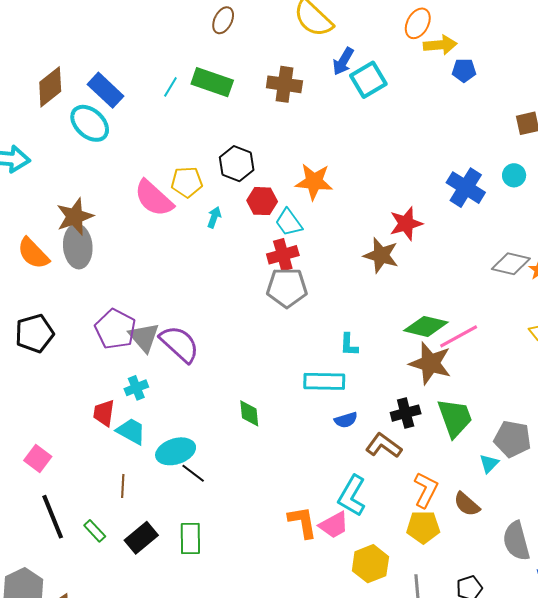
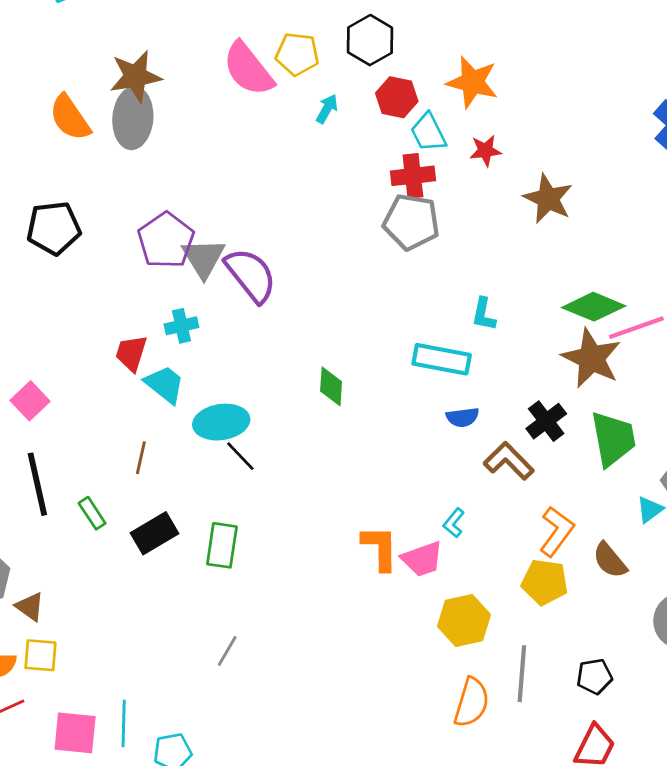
red star: (406, 224) -> (485, 151), moved, size x0.7
black cross: (406, 413) -> (546, 421), turned -32
cyan L-shape: (352, 496) -> (454, 523), size x0.5

